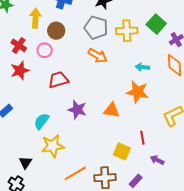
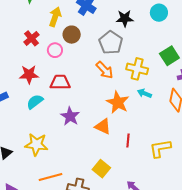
yellow cross: (127, 31) -> (137, 69), moved
red star: (20, 70) -> (29, 74), moved
orange star: (138, 92) -> (118, 102), moved
cyan semicircle: (41, 121) -> (35, 102), moved
red line: (142, 138) -> (128, 140), moved

